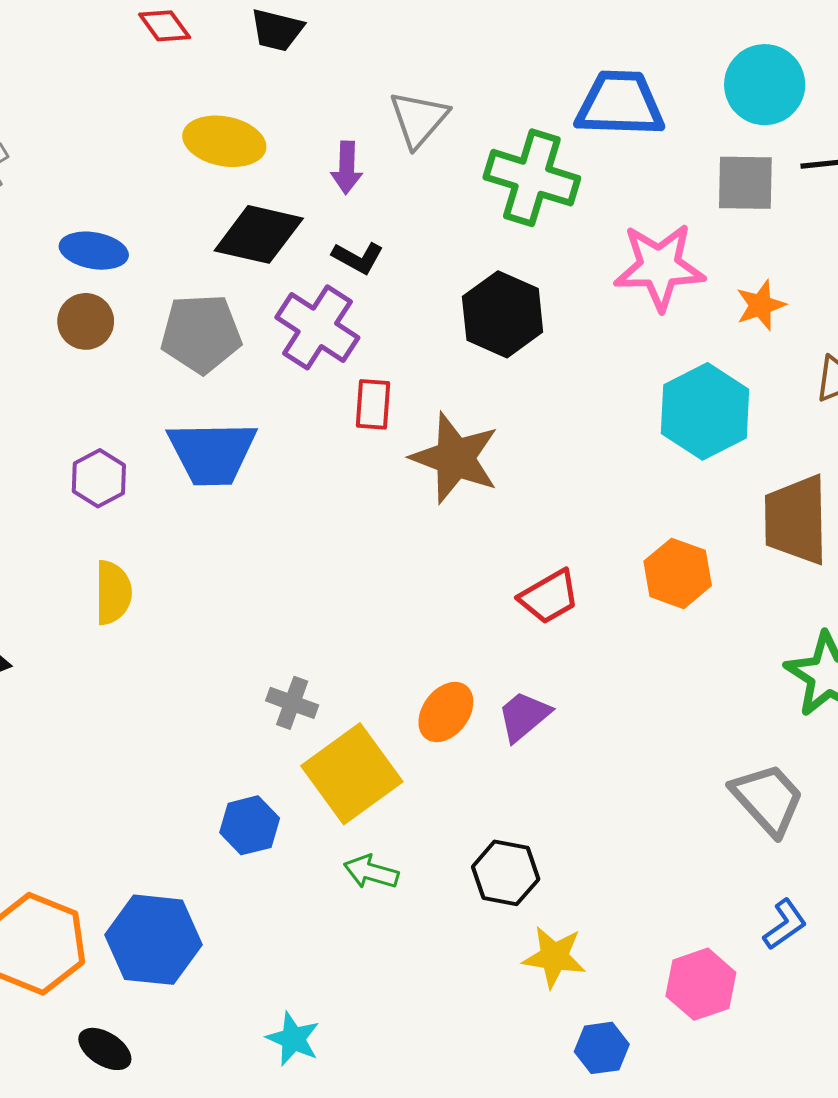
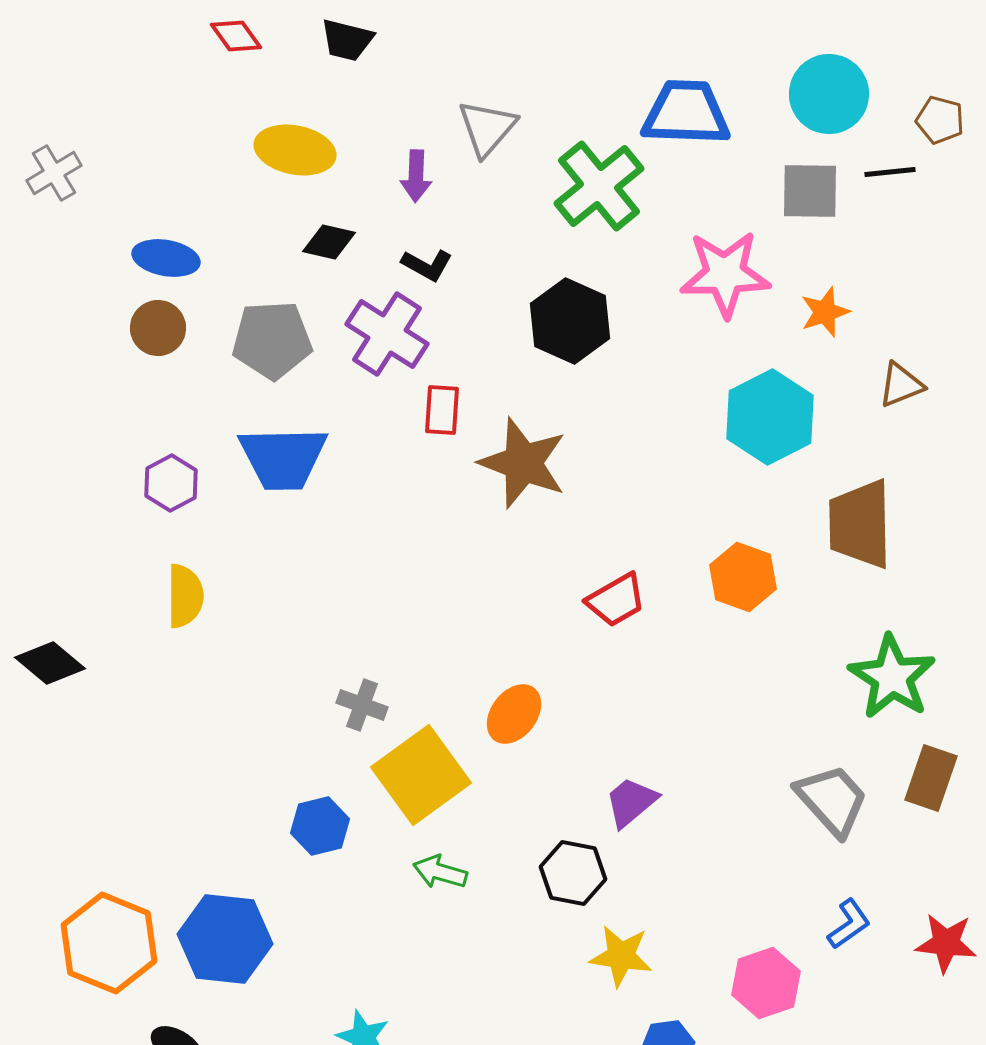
green cross: (532, 178) -> (599, 186), turned 34
black diamond: (259, 234) -> (329, 242), size x0.6
purple trapezoid: (524, 716) -> (631, 802), moved

